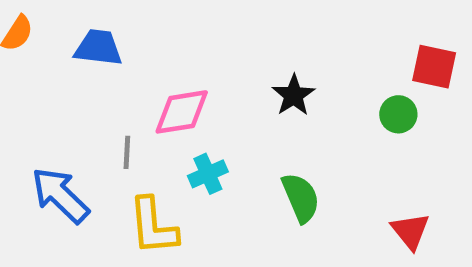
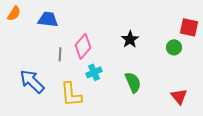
pink diamond: (182, 112) -> (83, 46), turned -40
gray line: (127, 152) -> (60, 54), moved

